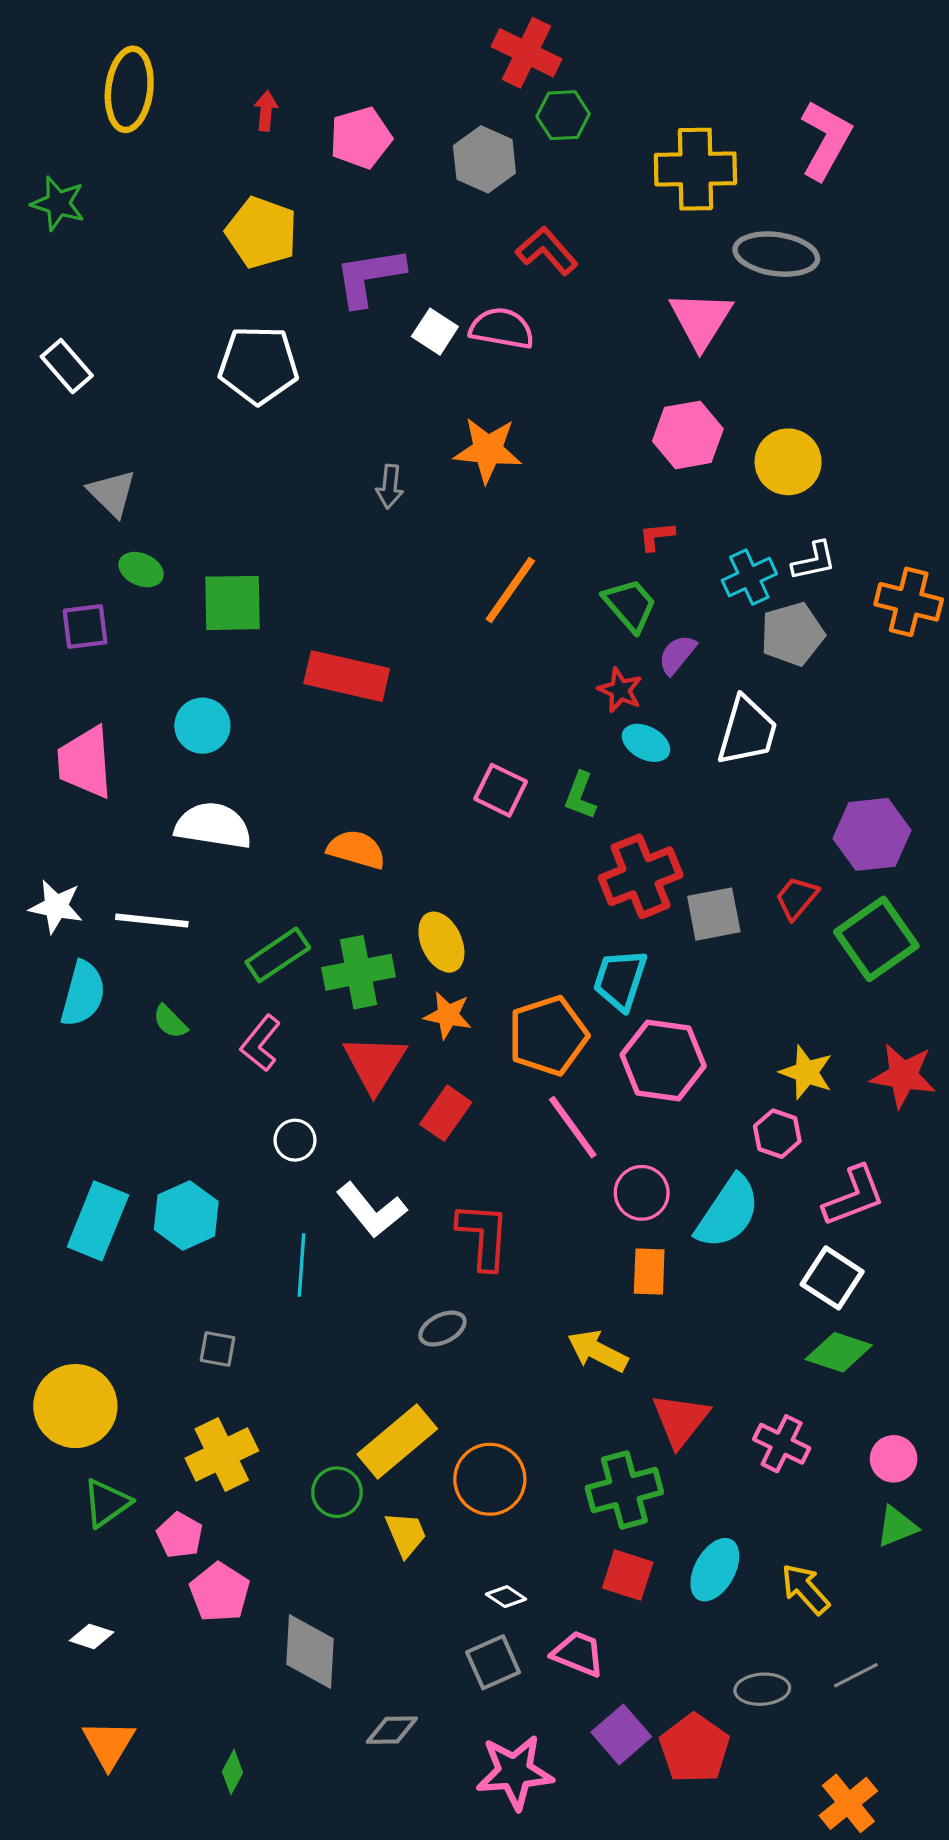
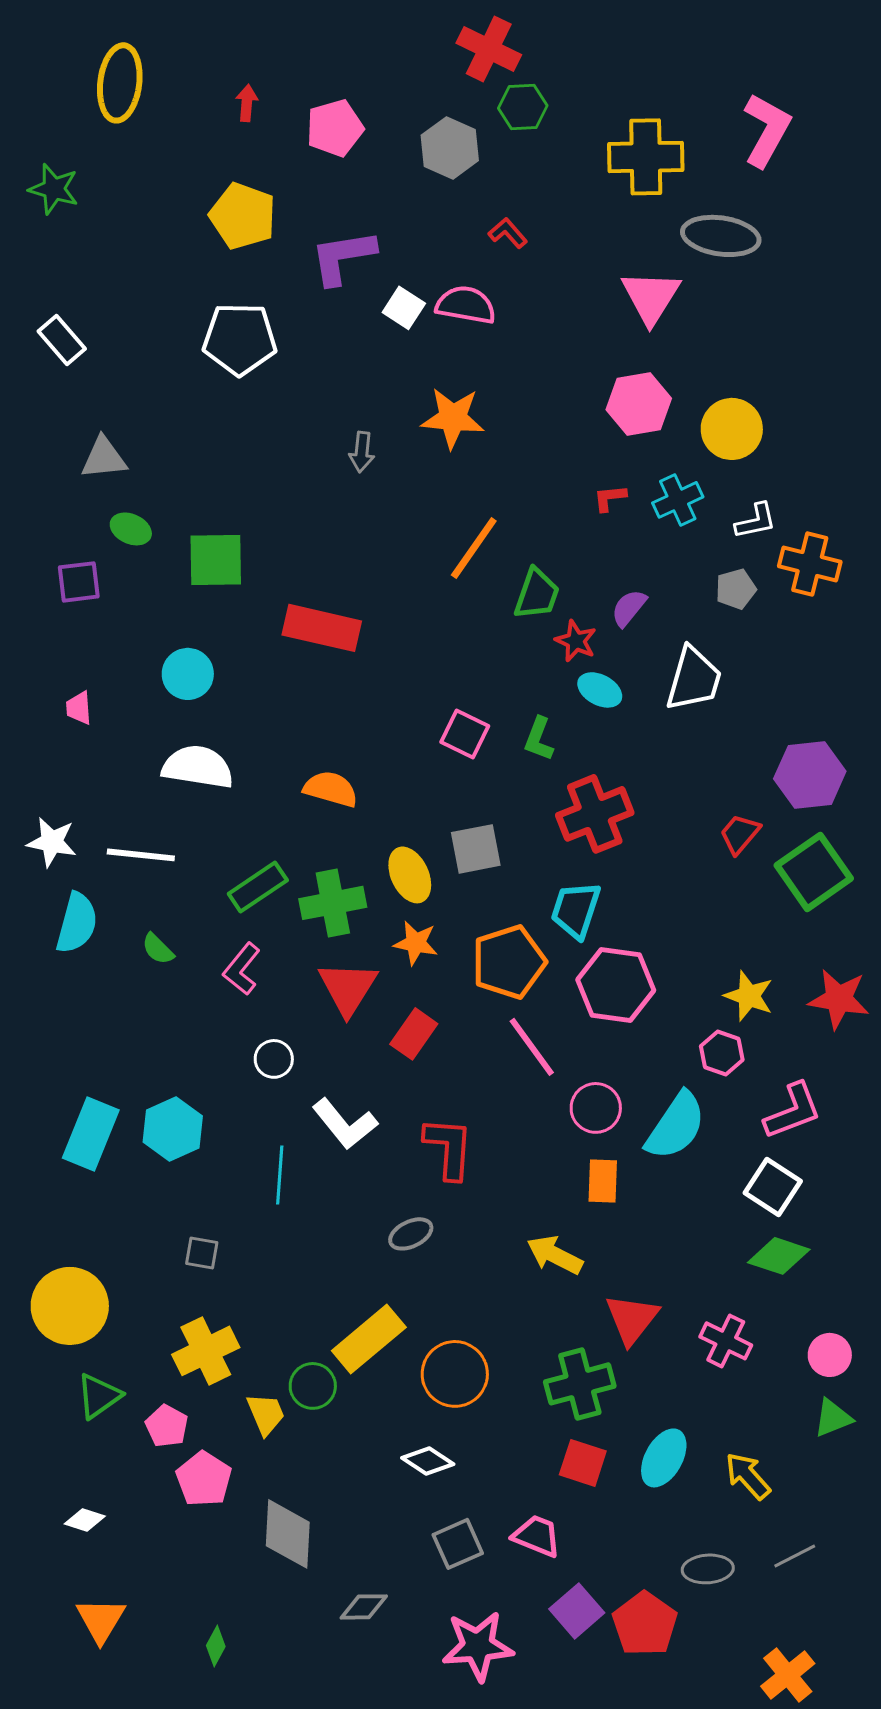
red L-shape: (547, 251) -> (508, 233), size x0.7
gray triangle: (112, 493) -> (104, 458), turned -51
cyan cross: (749, 577) -> (678, 500), moved
orange cross: (909, 602) -> (810, 564), moved
green trapezoid: (630, 605) -> (537, 594), moved, turned 60
gray pentagon: (792, 634) -> (736, 589), size x0.7
pink trapezoid: (85, 762) -> (79, 708), size x0.5
gray square: (714, 914) -> (476, 849), moved
yellow trapezoid: (406, 1534) -> (266, 1414), moved
white diamond: (506, 1597) -> (428, 1461), moved, size x1.4

